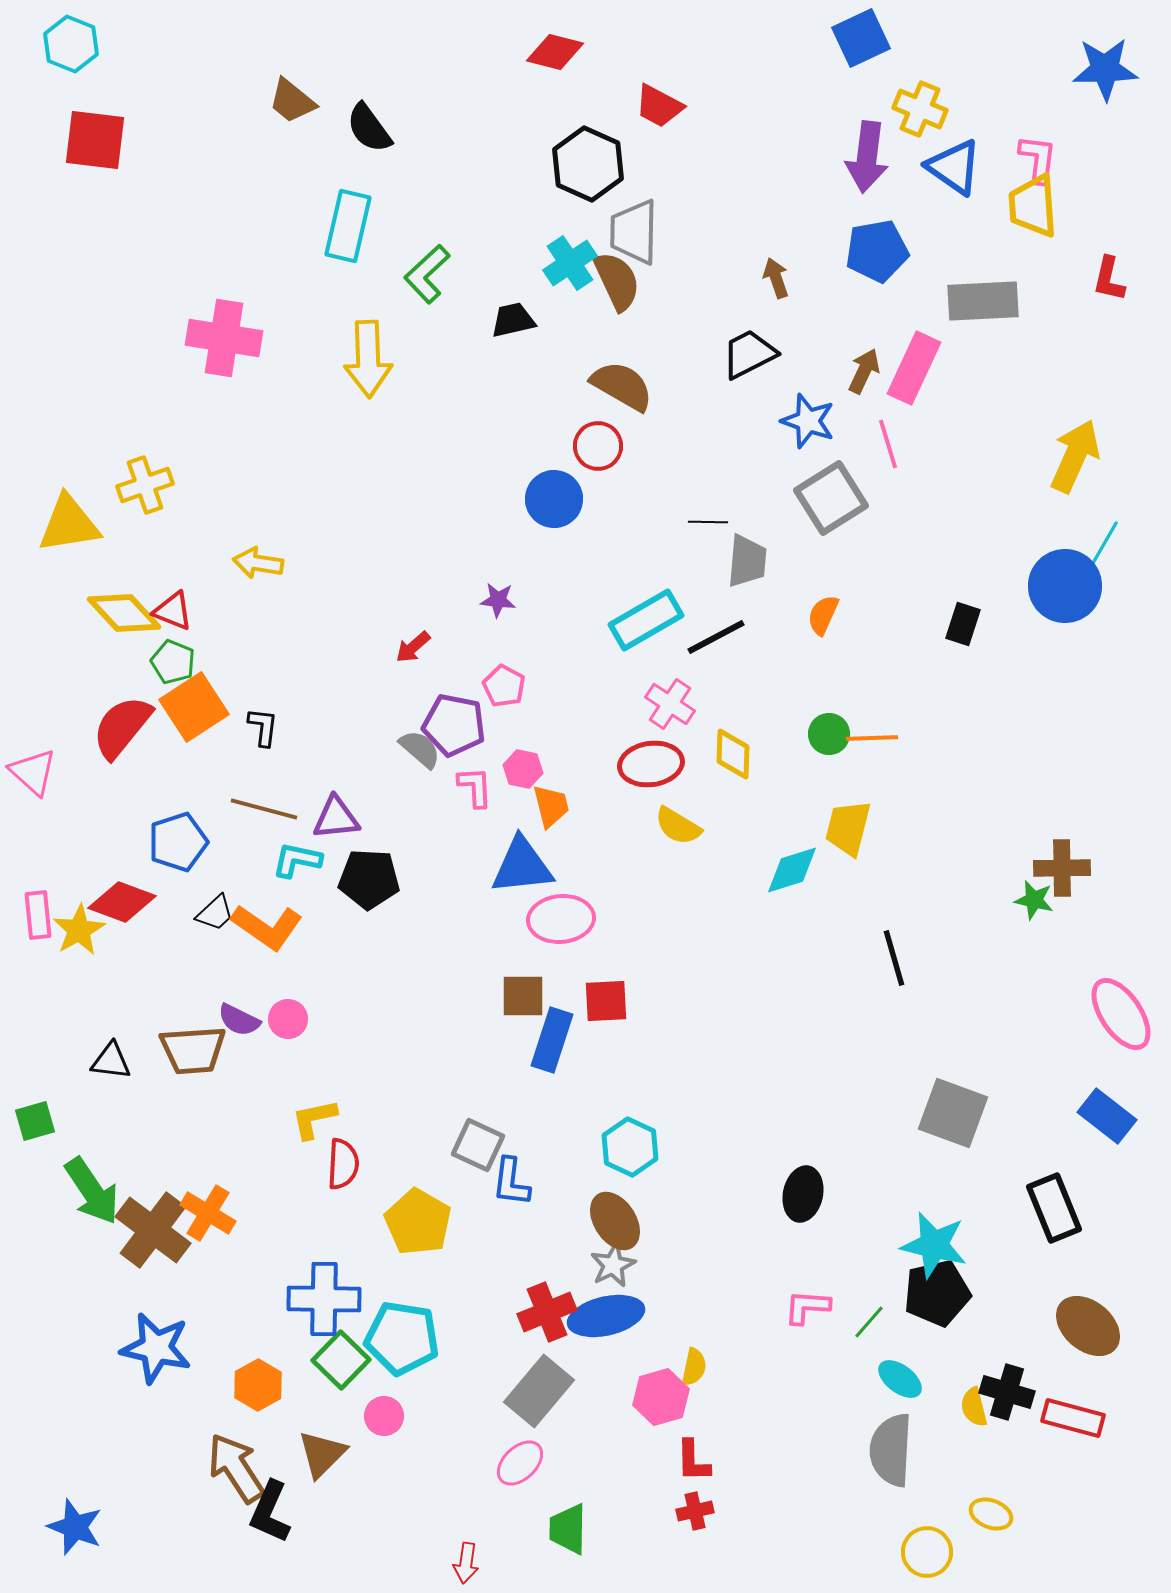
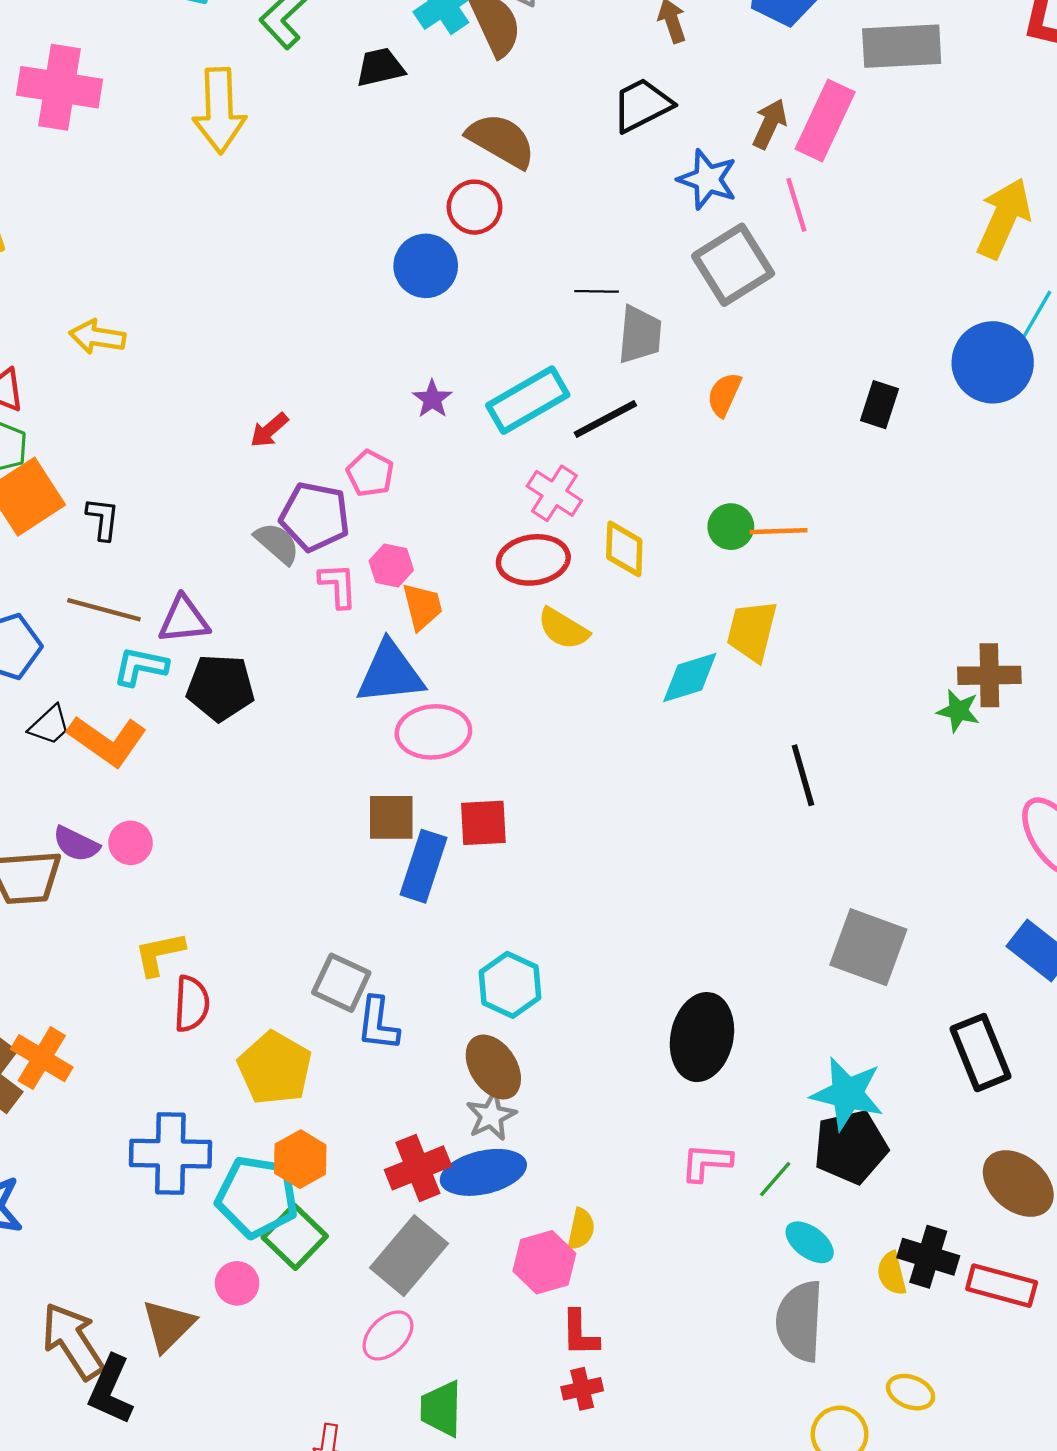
purple star: (498, 600) -> (432, 399), moved, turned 30
black ellipse: (803, 1194) -> (702, 1037), size x1.4
green square: (341, 1360) -> (295, 1237), moved
orange hexagon: (258, 1385) -> (300, 1159), moved

